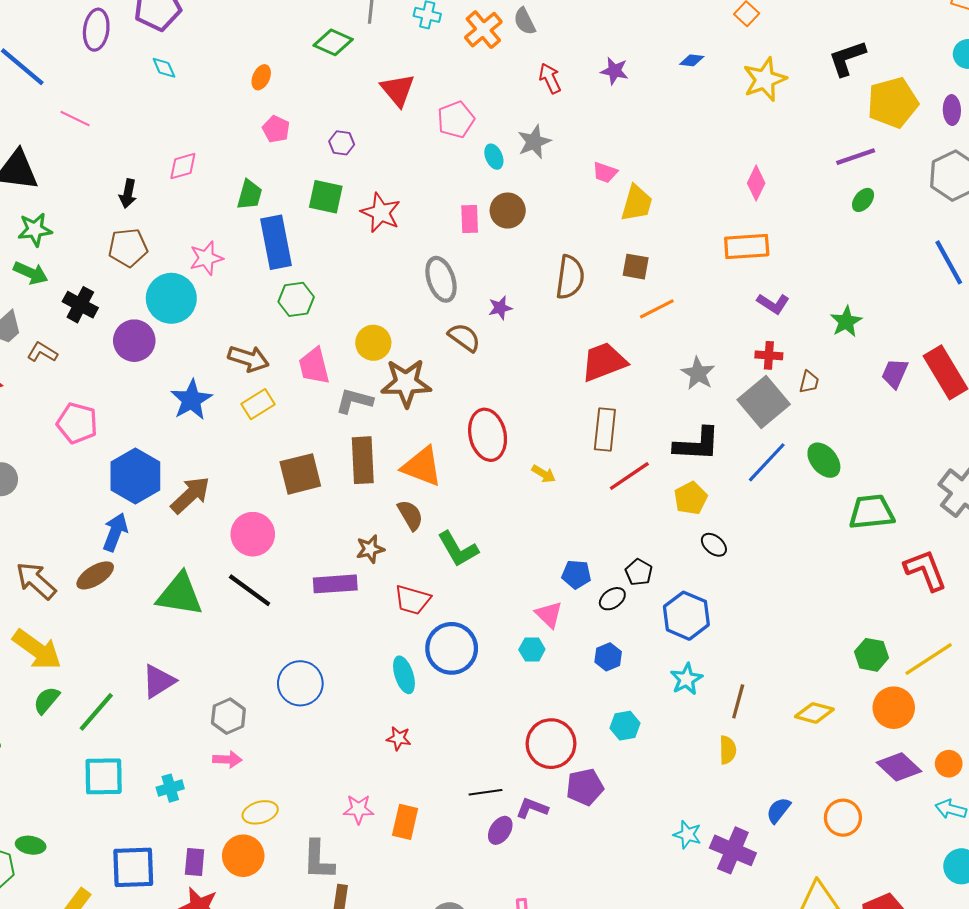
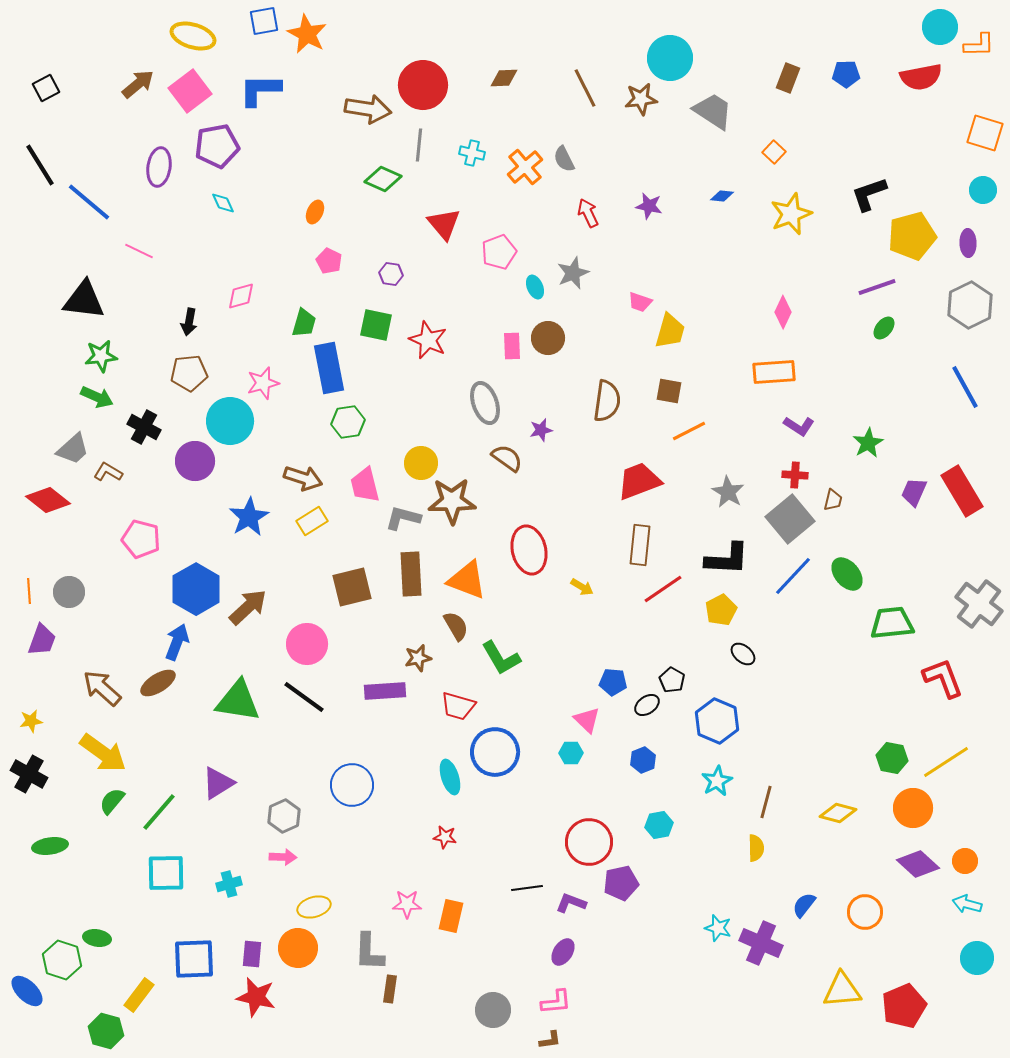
purple ellipse: (500, 830) -> (563, 952), moved

